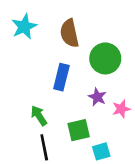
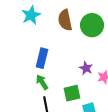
green circle: (105, 58) -> (92, 25), moved
blue rectangle: (61, 77) -> (42, 58), moved

